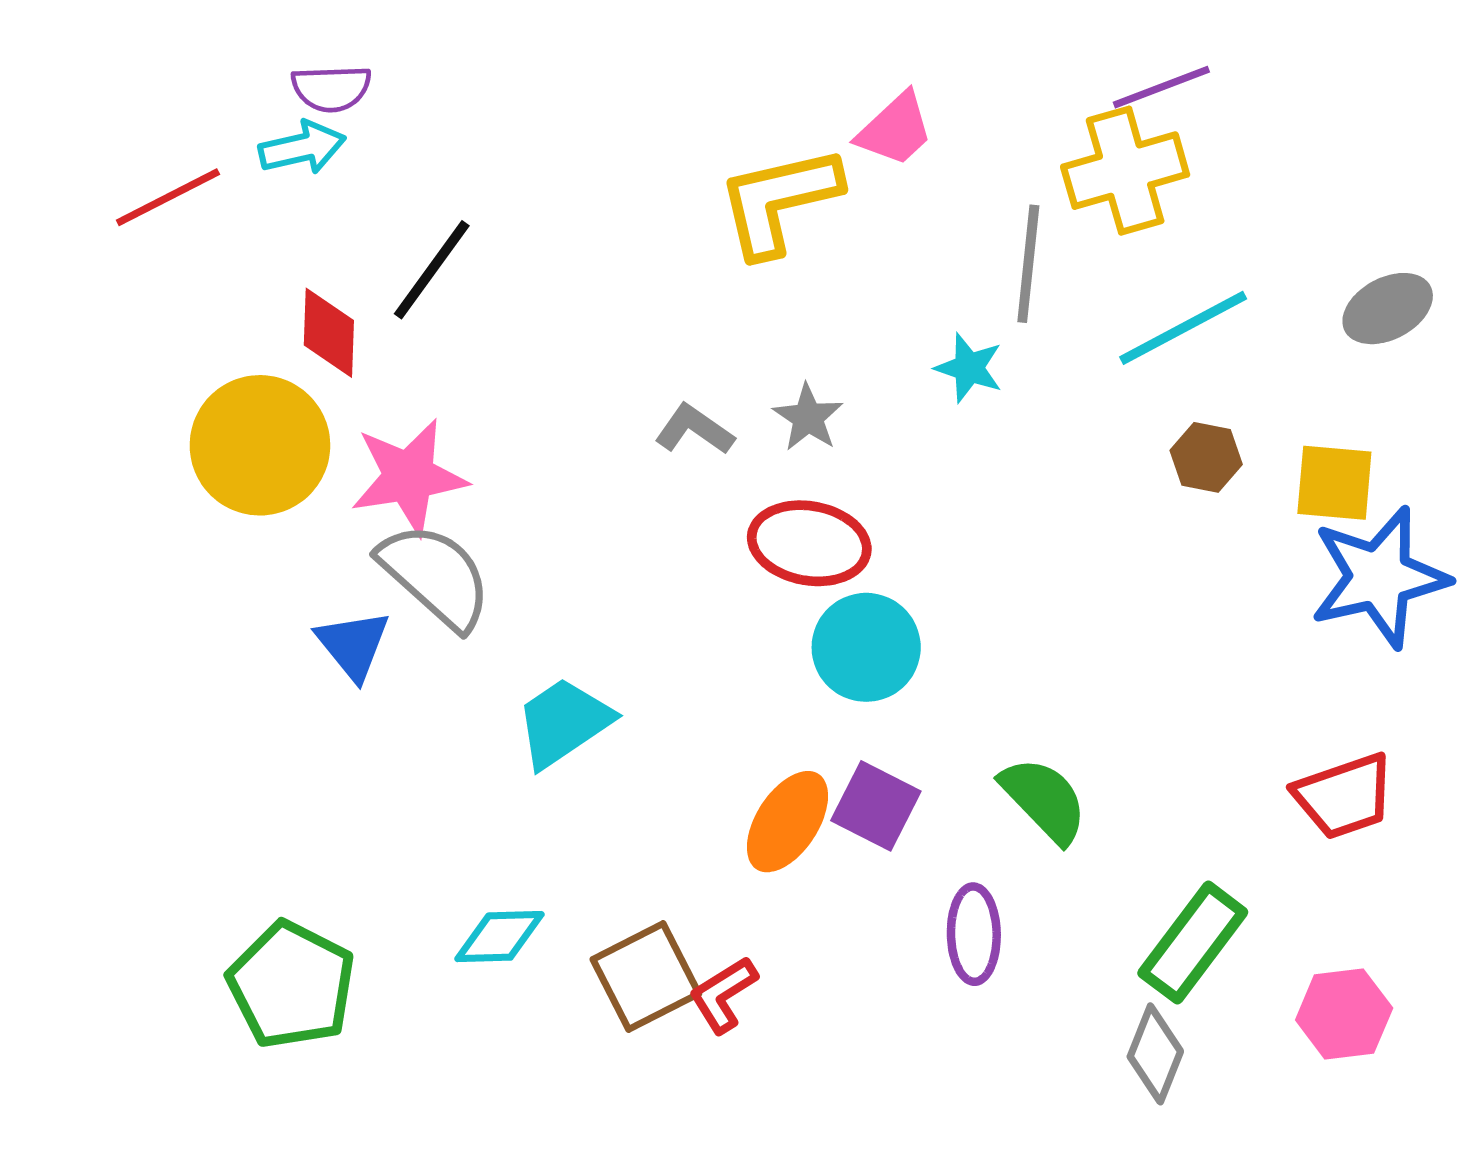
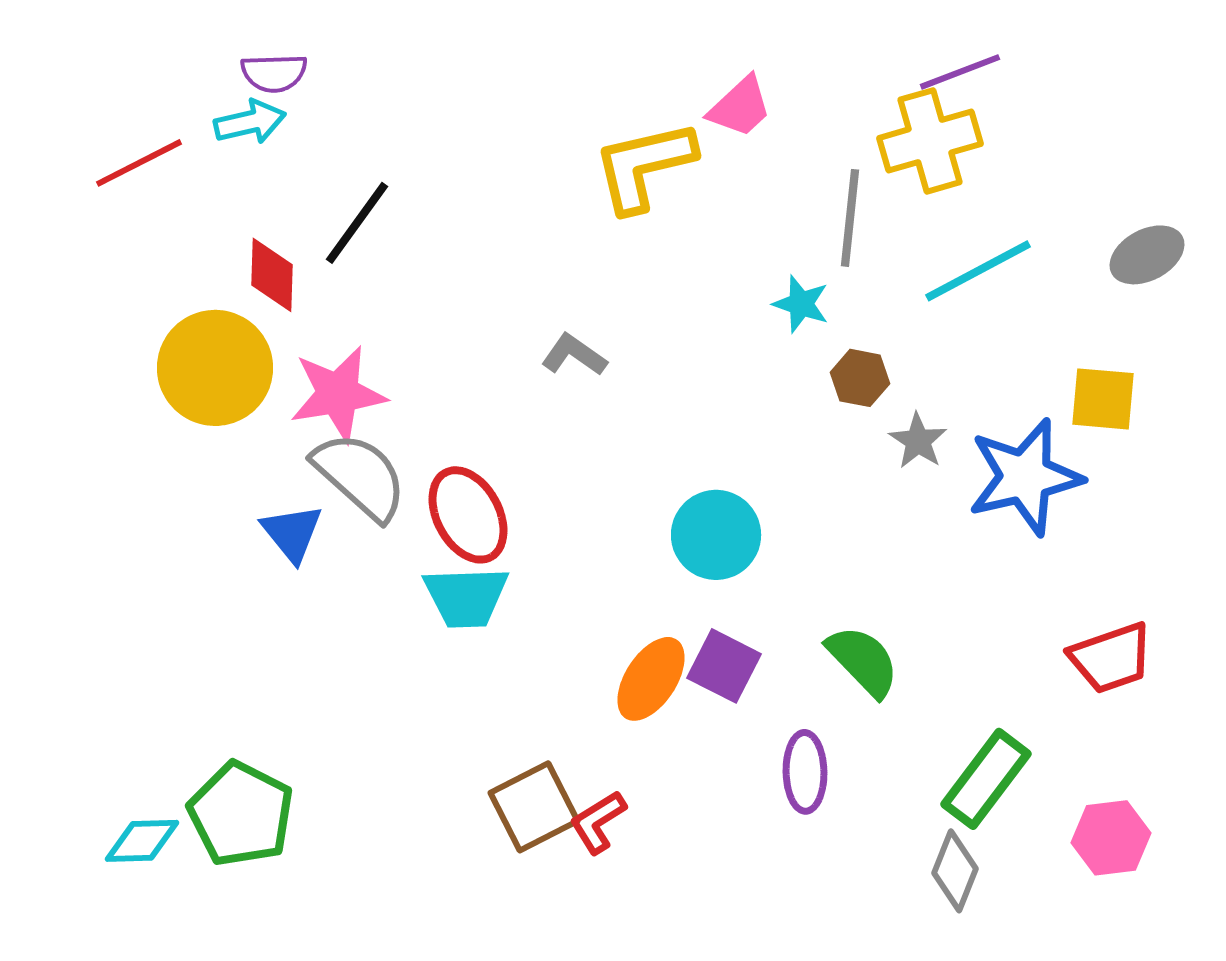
gray star: (808, 417) -> (918, 441), moved
brown hexagon: (1206, 457) -> (860, 378), moved
red ellipse: (809, 543) -> (468, 515), moved, turned 52
blue star: (1379, 577) -> (1025, 477), moved
cyan trapezoid: (564, 722) -> (466, 597), turned -148
cyan diamond: (500, 937) -> (142, 841), moved

